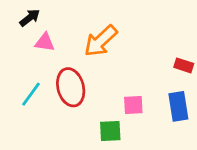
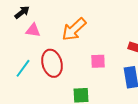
pink square: (133, 105) -> (98, 61), moved

